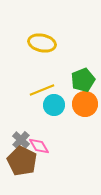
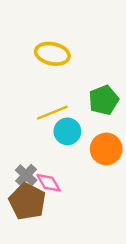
orange circle: (85, 104) -> (106, 149), moved

